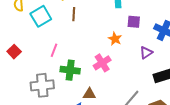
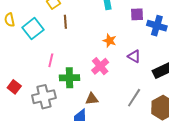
purple square: (134, 22) -> (137, 14), moved
red square: (14, 52) -> (14, 87), moved
purple triangle: (146, 53) -> (134, 56), moved, turned -48

